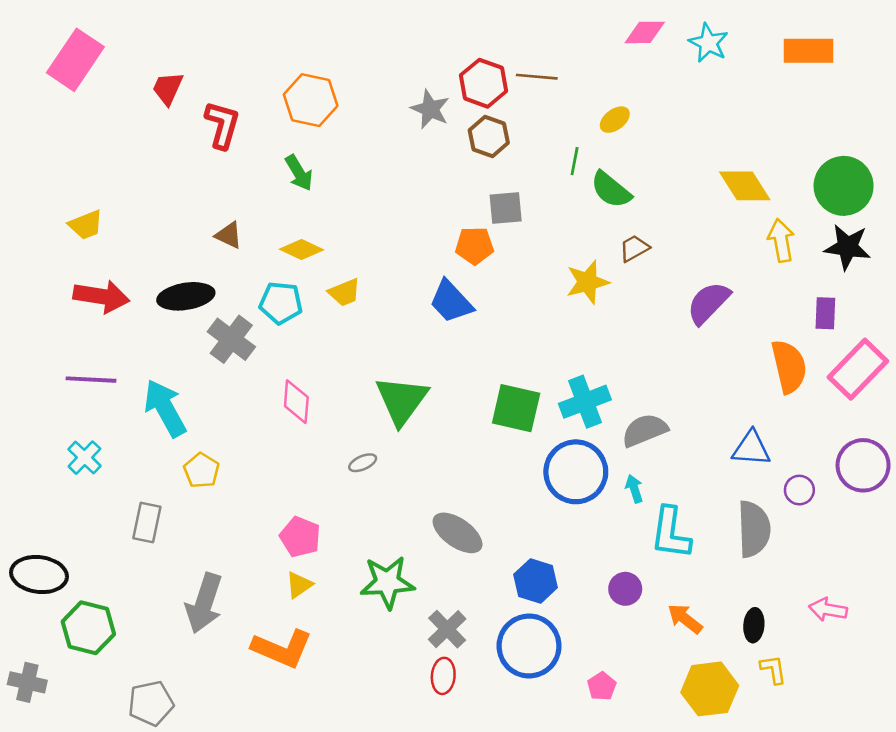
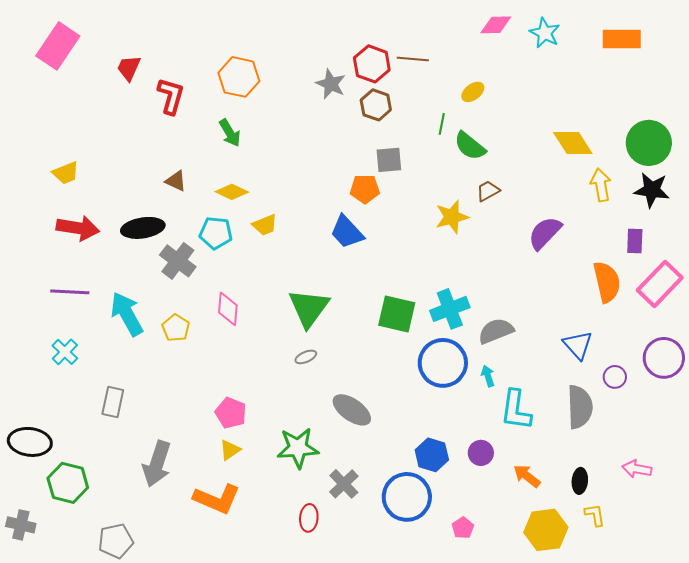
blue triangle: (751, 448) -> (578, 345), turned 44
gray ellipse: (363, 463) -> (306, 357), moved
yellow pentagon: (201, 471) -> (176, 328), moved
blue hexagon: (536, 581) -> (432, 455), moved
red ellipse: (443, 676) -> (309, 518), moved

